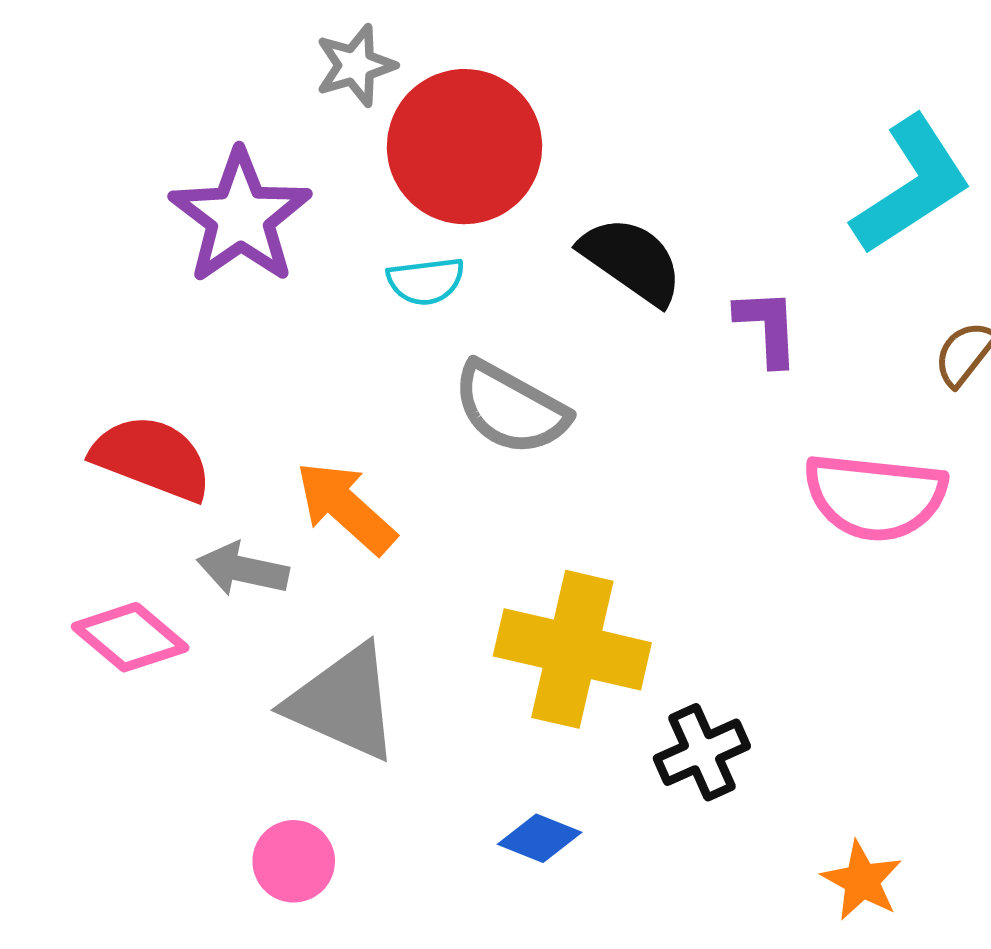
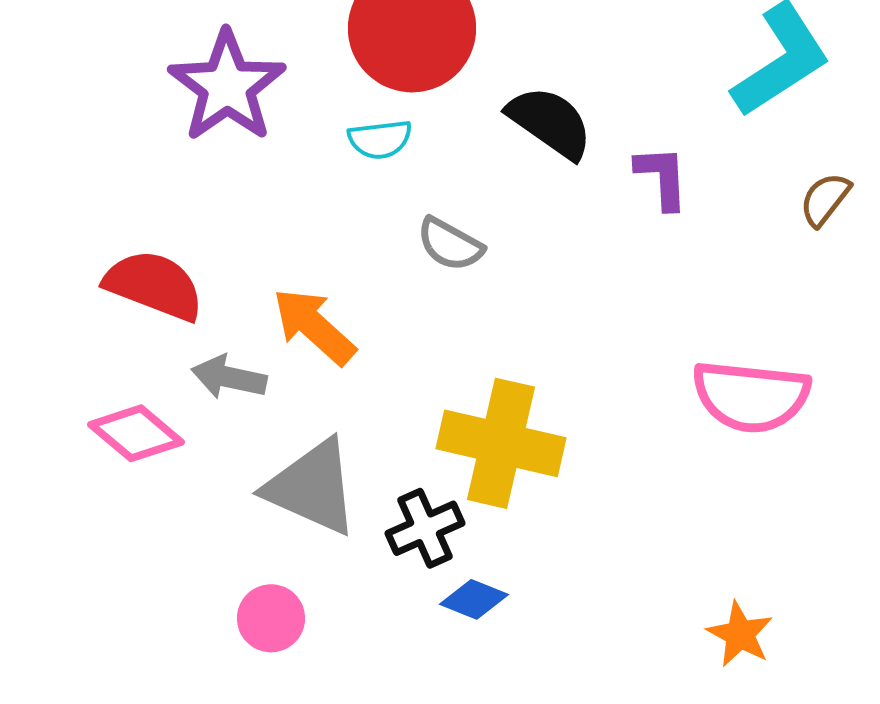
gray semicircle: (511, 408) -> (450, 244), size x0.7
pink semicircle: (875, 497) -> (751, 396), moved
black cross: (702, 752) -> (425, 528), moved

